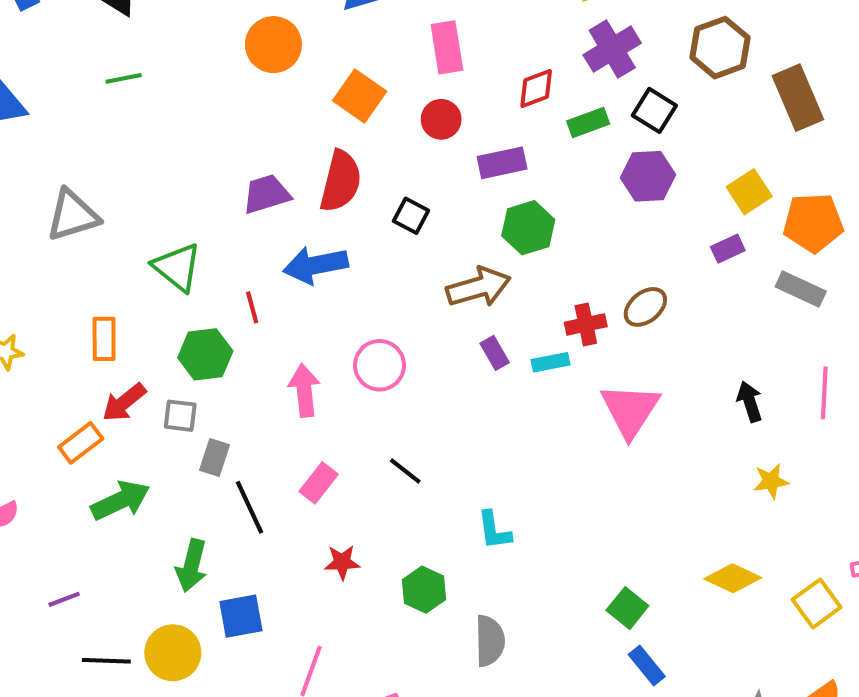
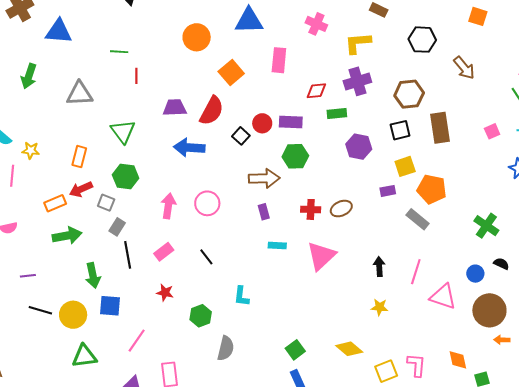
green line: (124, 78) -> (119, 52), moved
black square: (654, 110) -> (400, 130), moved, turned 30
red circle: (441, 119) -> (262, 123), moved
red line: (252, 307) -> (136, 76), moved
cyan rectangle: (550, 362) -> (277, 245), moved
green arrow: (192, 565) -> (93, 275), turned -40

